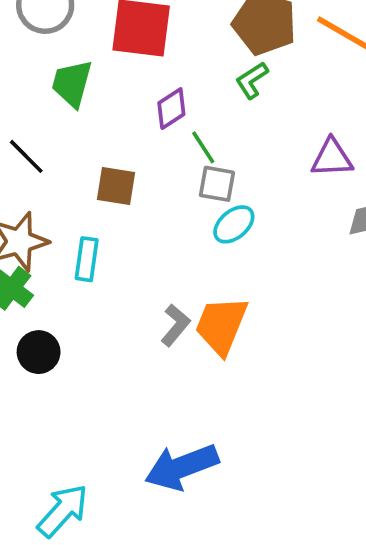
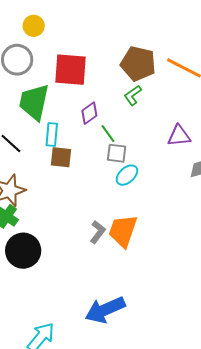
green trapezoid: (72, 83) -> (34, 102), size x1.4
cyan rectangle: (87, 259) -> (52, 134), moved
black circle: (39, 352) -> (23, 251), size x1.5

